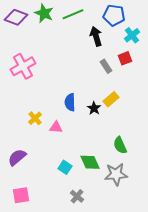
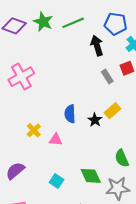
cyan square: (65, 167) -> (57, 181), moved

